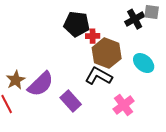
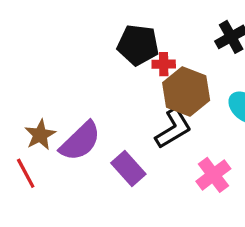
black L-shape: (99, 76) -> (173, 128), turned 120

